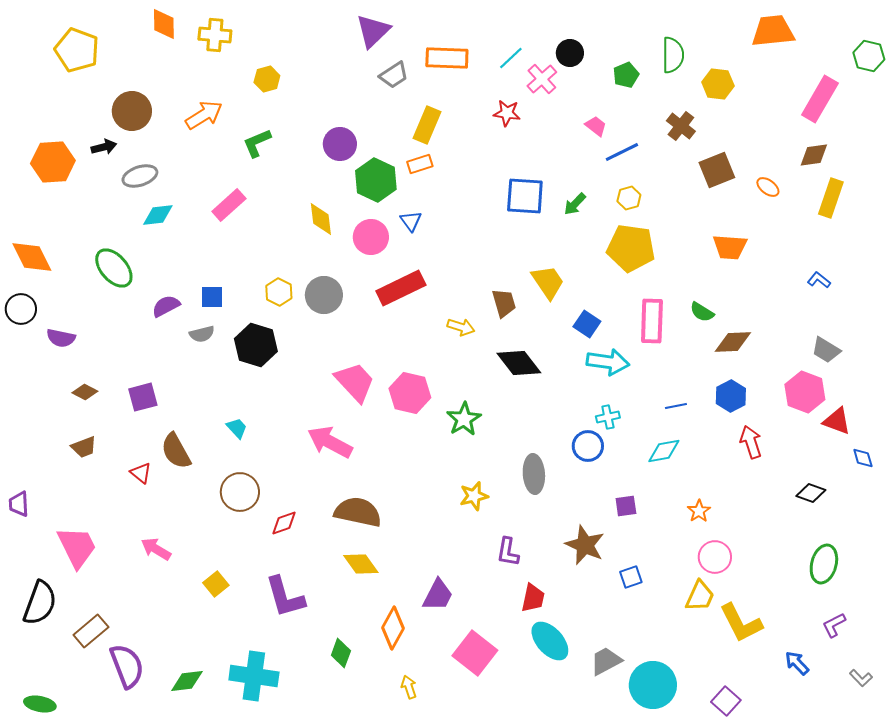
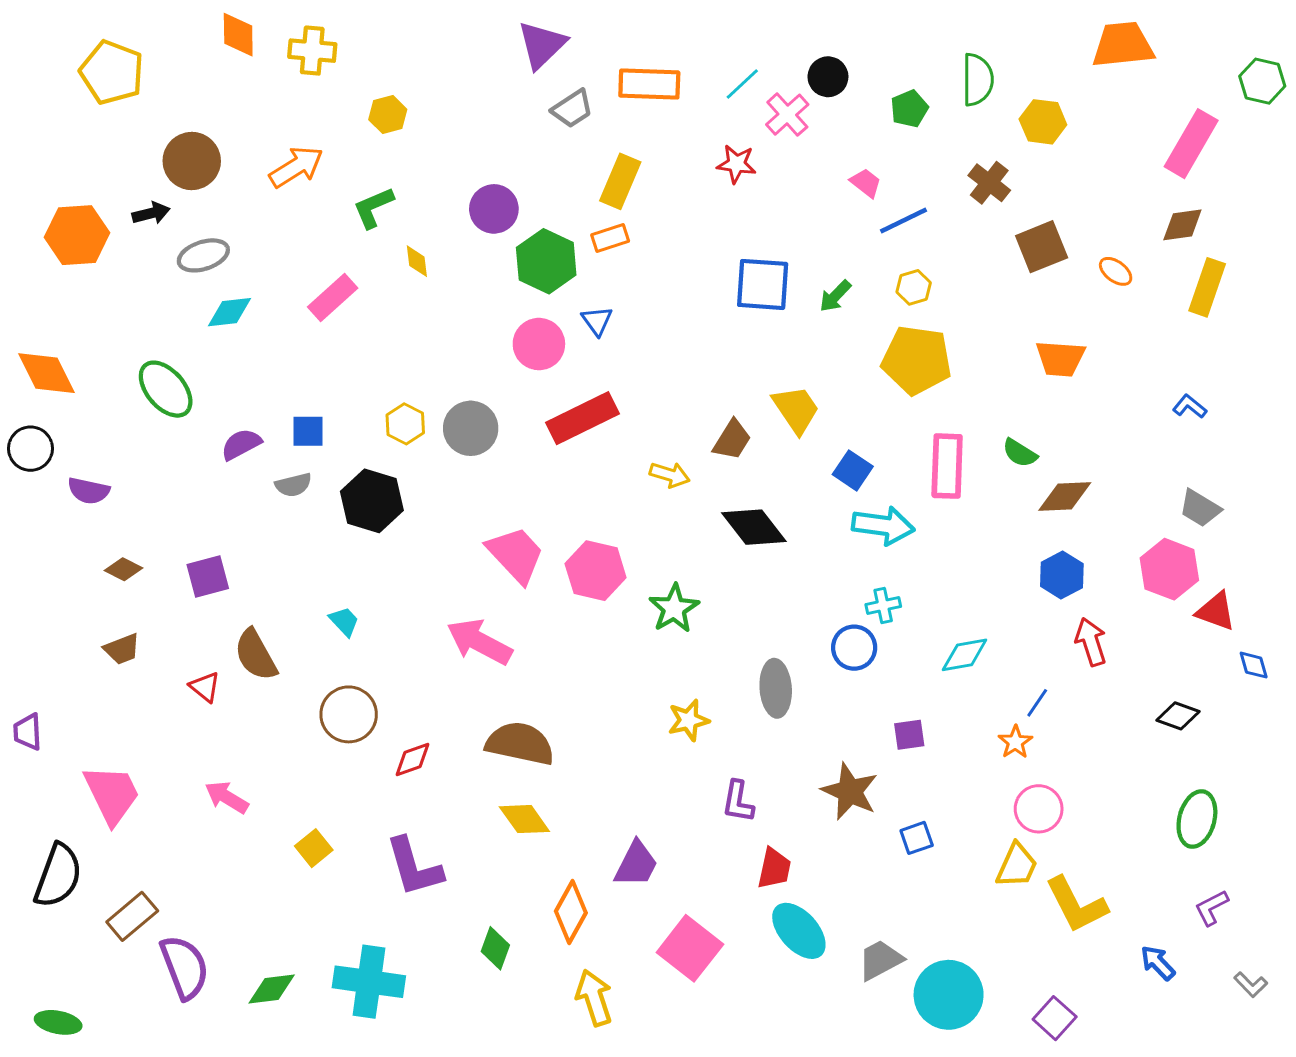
yellow diamond: (321, 219) -> (417, 261), moved, size x0.7
brown trapezoid: (504, 303) -> (732, 440), turned 48
blue line: (676, 406) -> (1037, 703), moved, turned -45
yellow arrow: (409, 687) -> (594, 998), size x1.6

